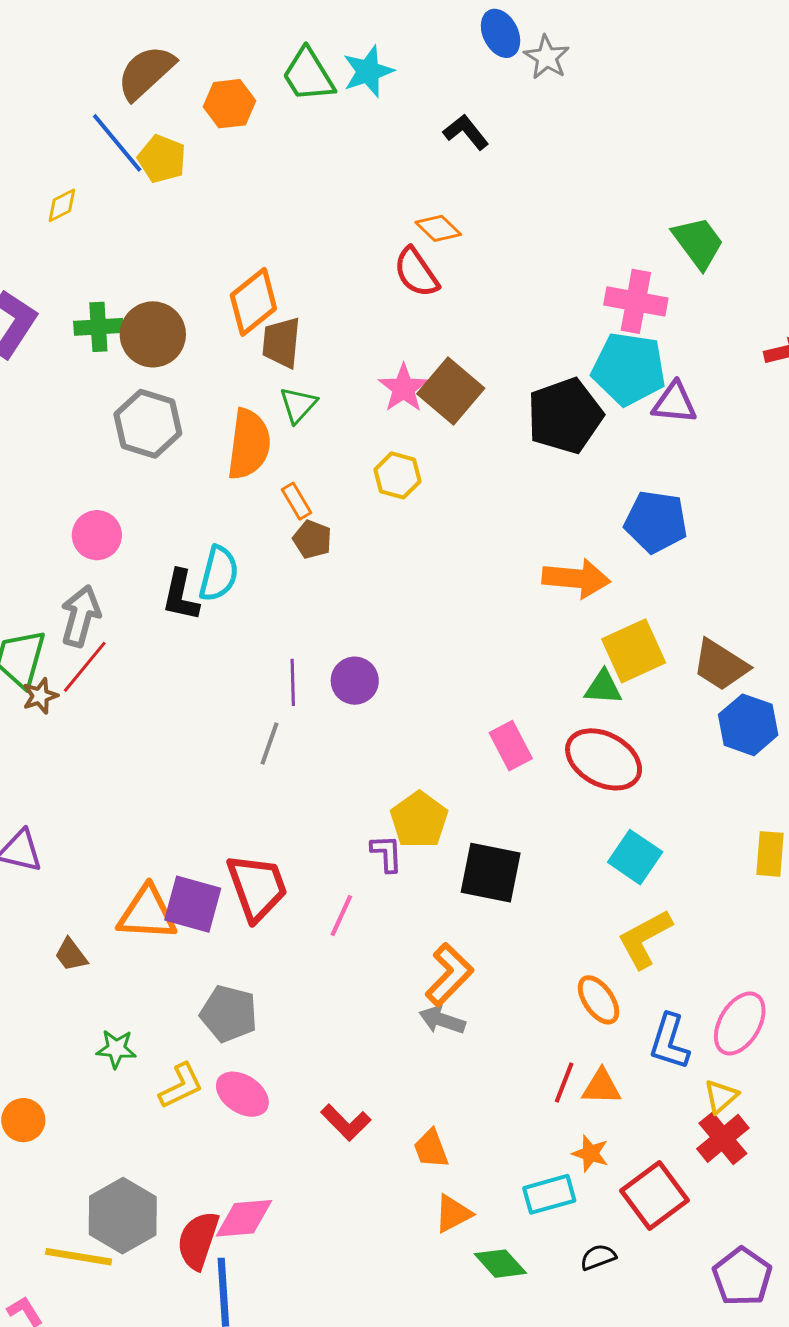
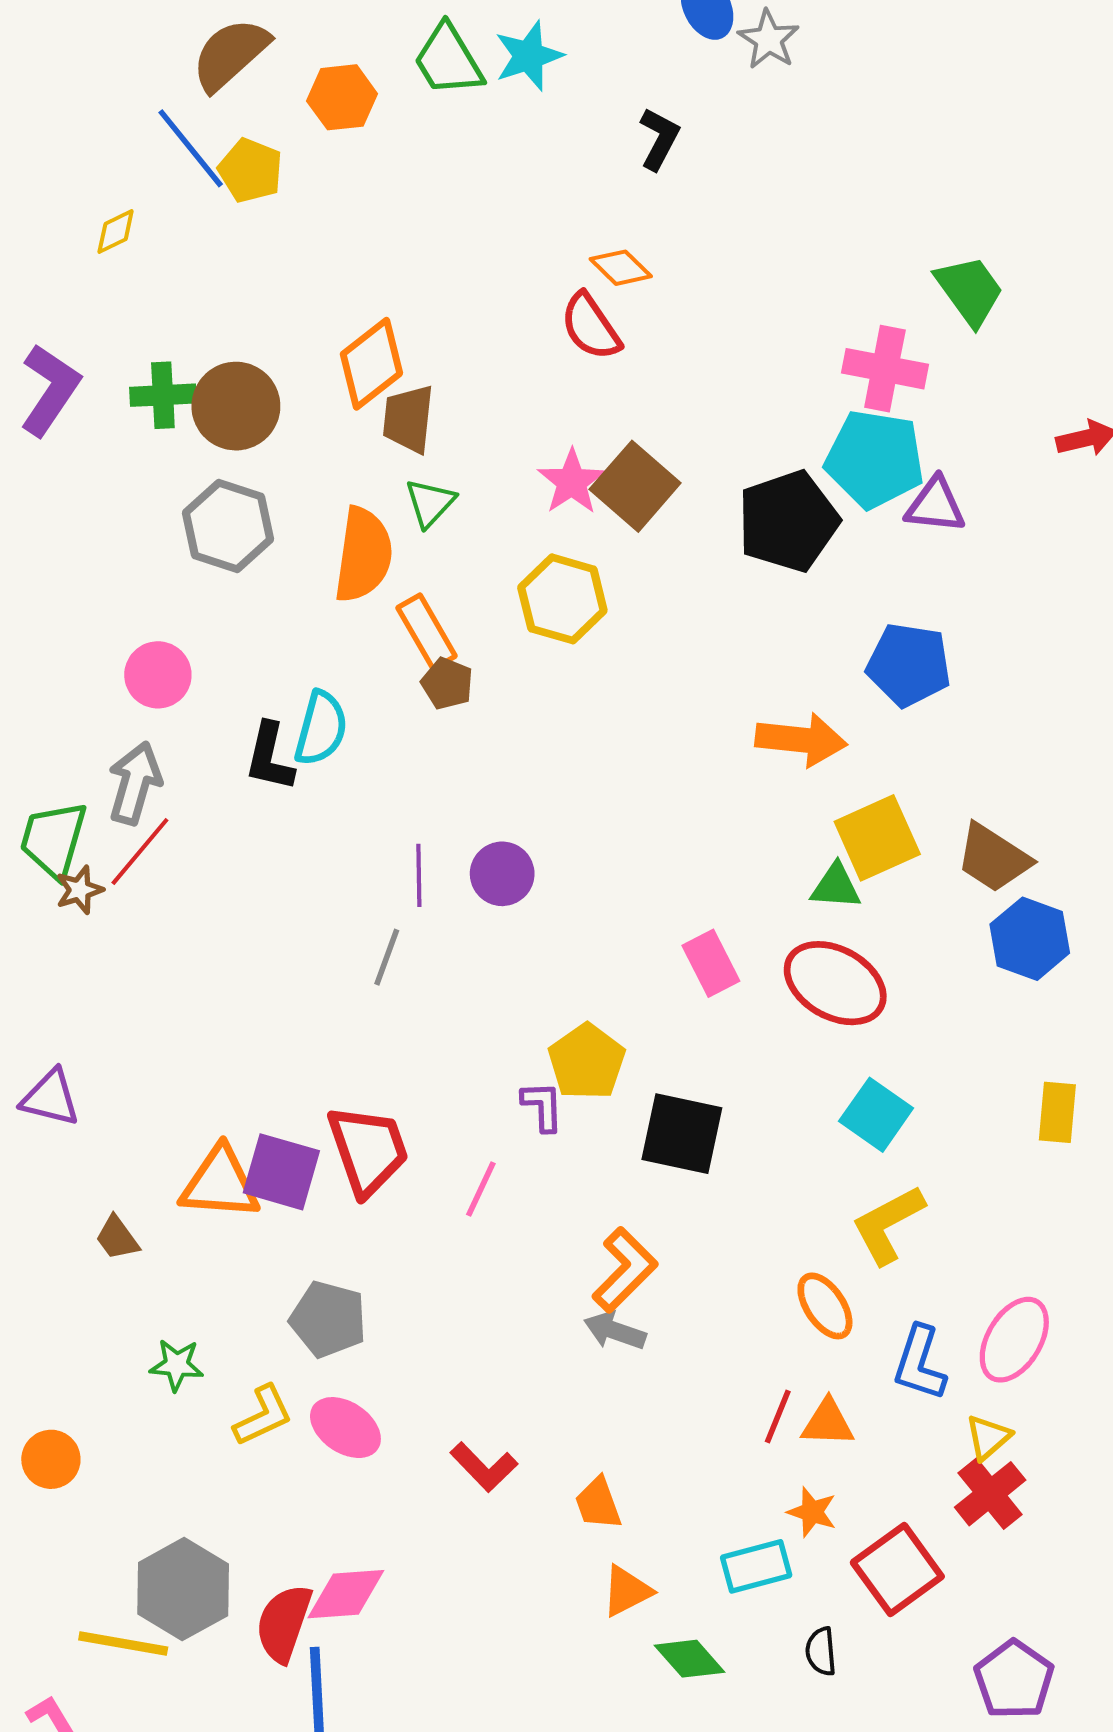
black L-shape: (466, 132) -> (659, 139), turned 66
yellow hexagon: (397, 475) -> (562, 599), size x1.4
orange rectangle: (297, 501) -> (427, 632), size x1.5
black semicircle: (598, 1257) -> (821, 1651), turned -75

